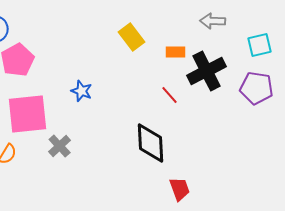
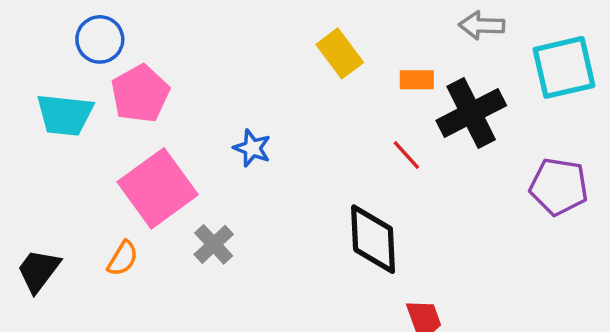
cyan square: (260, 45) -> (564, 67), size x1.5
purple pentagon: (257, 88) -> (559, 187), moved
pink square: (28, 114) -> (158, 188), turned -30

